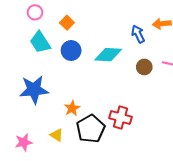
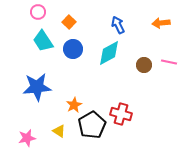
blue arrow: (138, 34) -> (118, 25), moved
cyan diamond: (108, 55) -> (109, 53), turned -32

